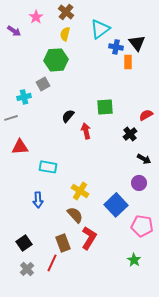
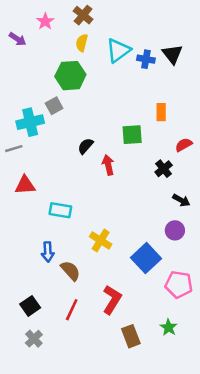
cyan triangle: (100, 29) -> (118, 50), moved
orange rectangle: (128, 62) -> (161, 112), moved
cyan cross: (24, 97) -> (30, 122), size x1.5
brown semicircle: (75, 215) -> (70, 271), moved
brown rectangle: (63, 243) -> (131, 336), moved
red line: (52, 263) -> (72, 310), moved

